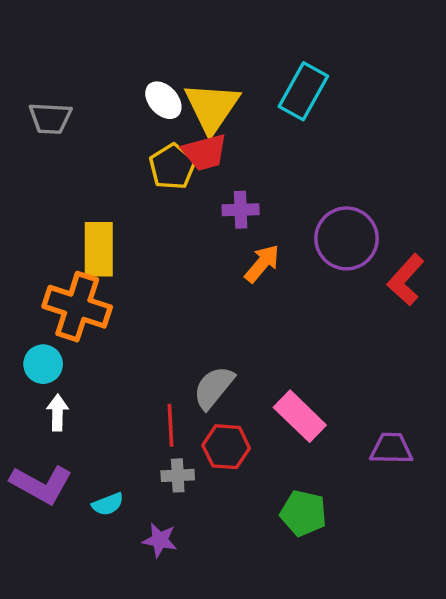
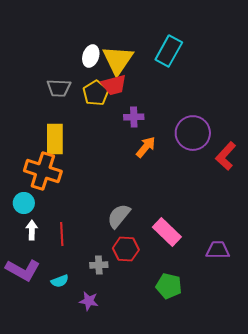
white ellipse: (163, 100) -> (91, 56), turned 60
gray trapezoid: (50, 118) -> (59, 88), moved
red line: (171, 425) -> (62, 234), moved

